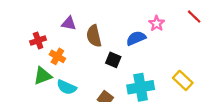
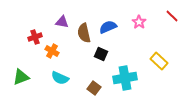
blue semicircle: (136, 38) -> (108, 27), moved
green triangle: (43, 76) -> (21, 77), moved
yellow rectangle: (183, 80) -> (159, 61), moved

